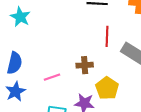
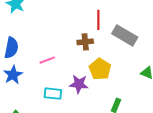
brown cross: (85, 65) -> (85, 42), moved

